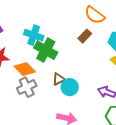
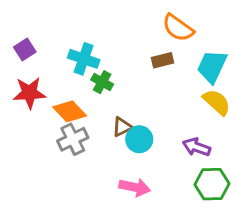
brown rectangle: (85, 36) -> (162, 60), turned 32
green cross: (46, 50) -> (102, 82), size x0.6

